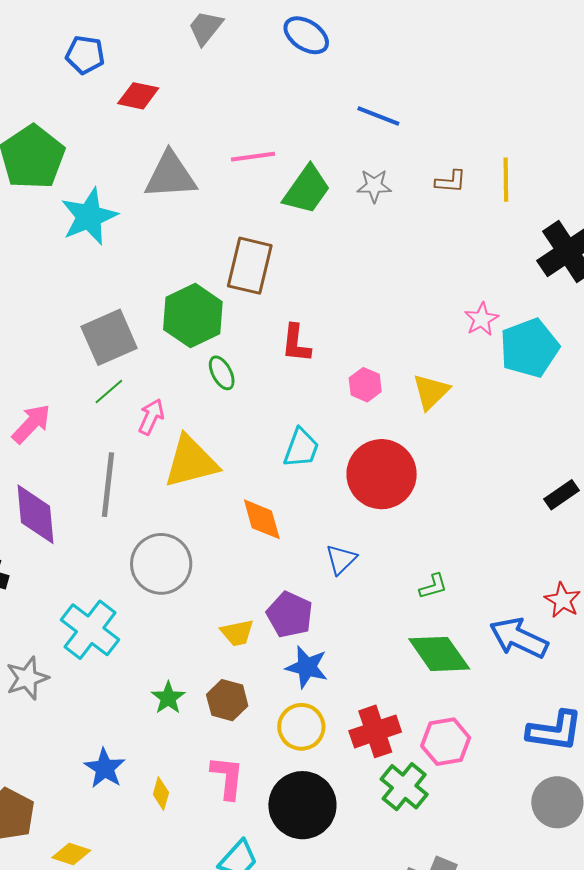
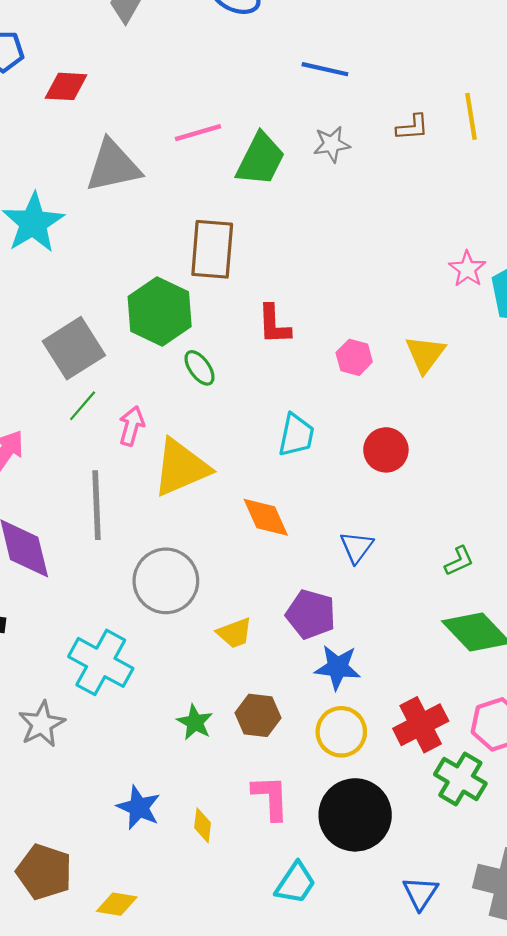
red circle: (382, 474) -> (386, 450), size x0.6
yellow trapezoid: (237, 633) -> (235, 633), moved

